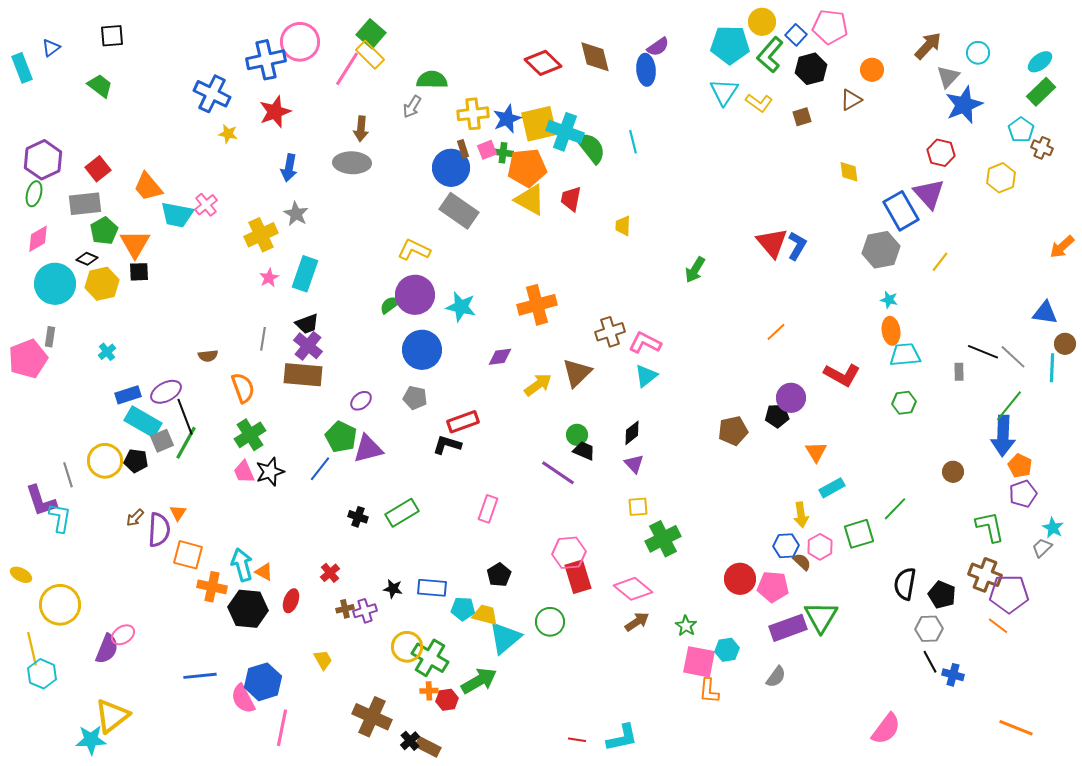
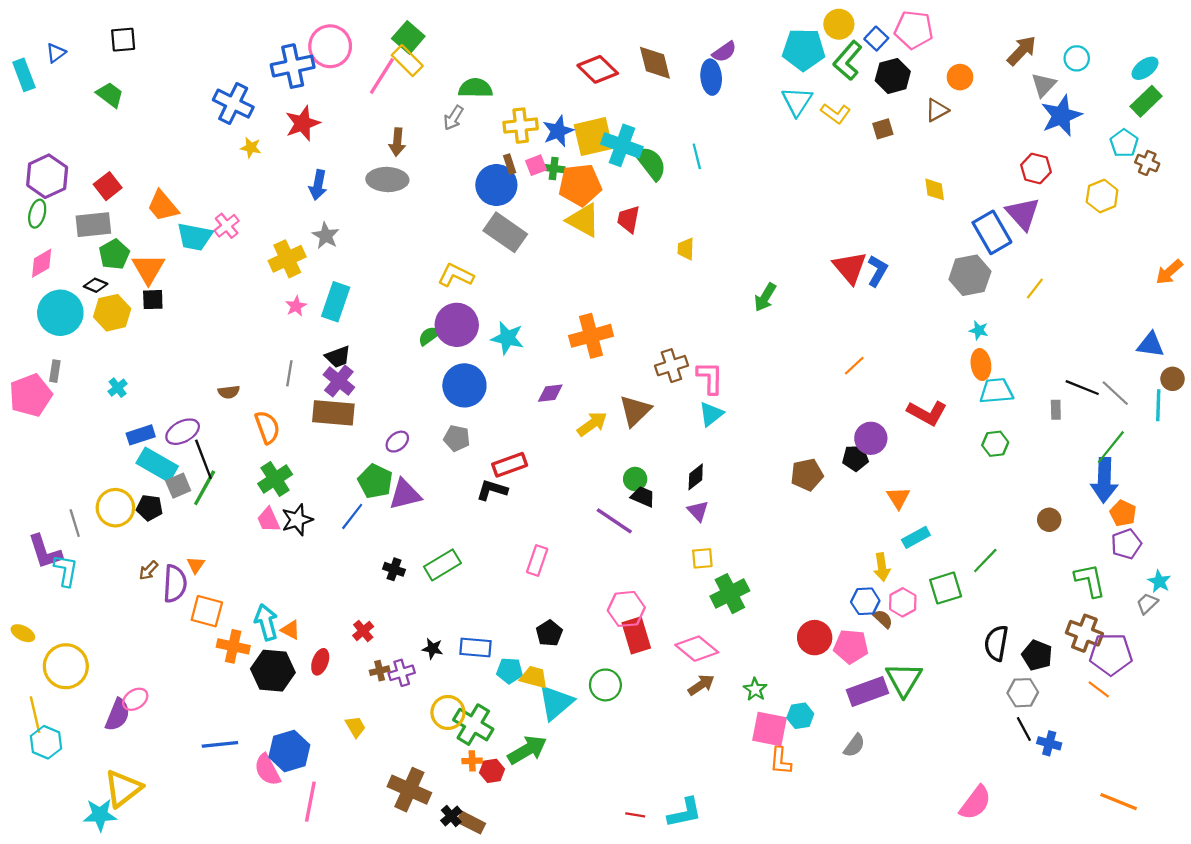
pink L-shape: (645, 343) -> (710, 378), turned 64

